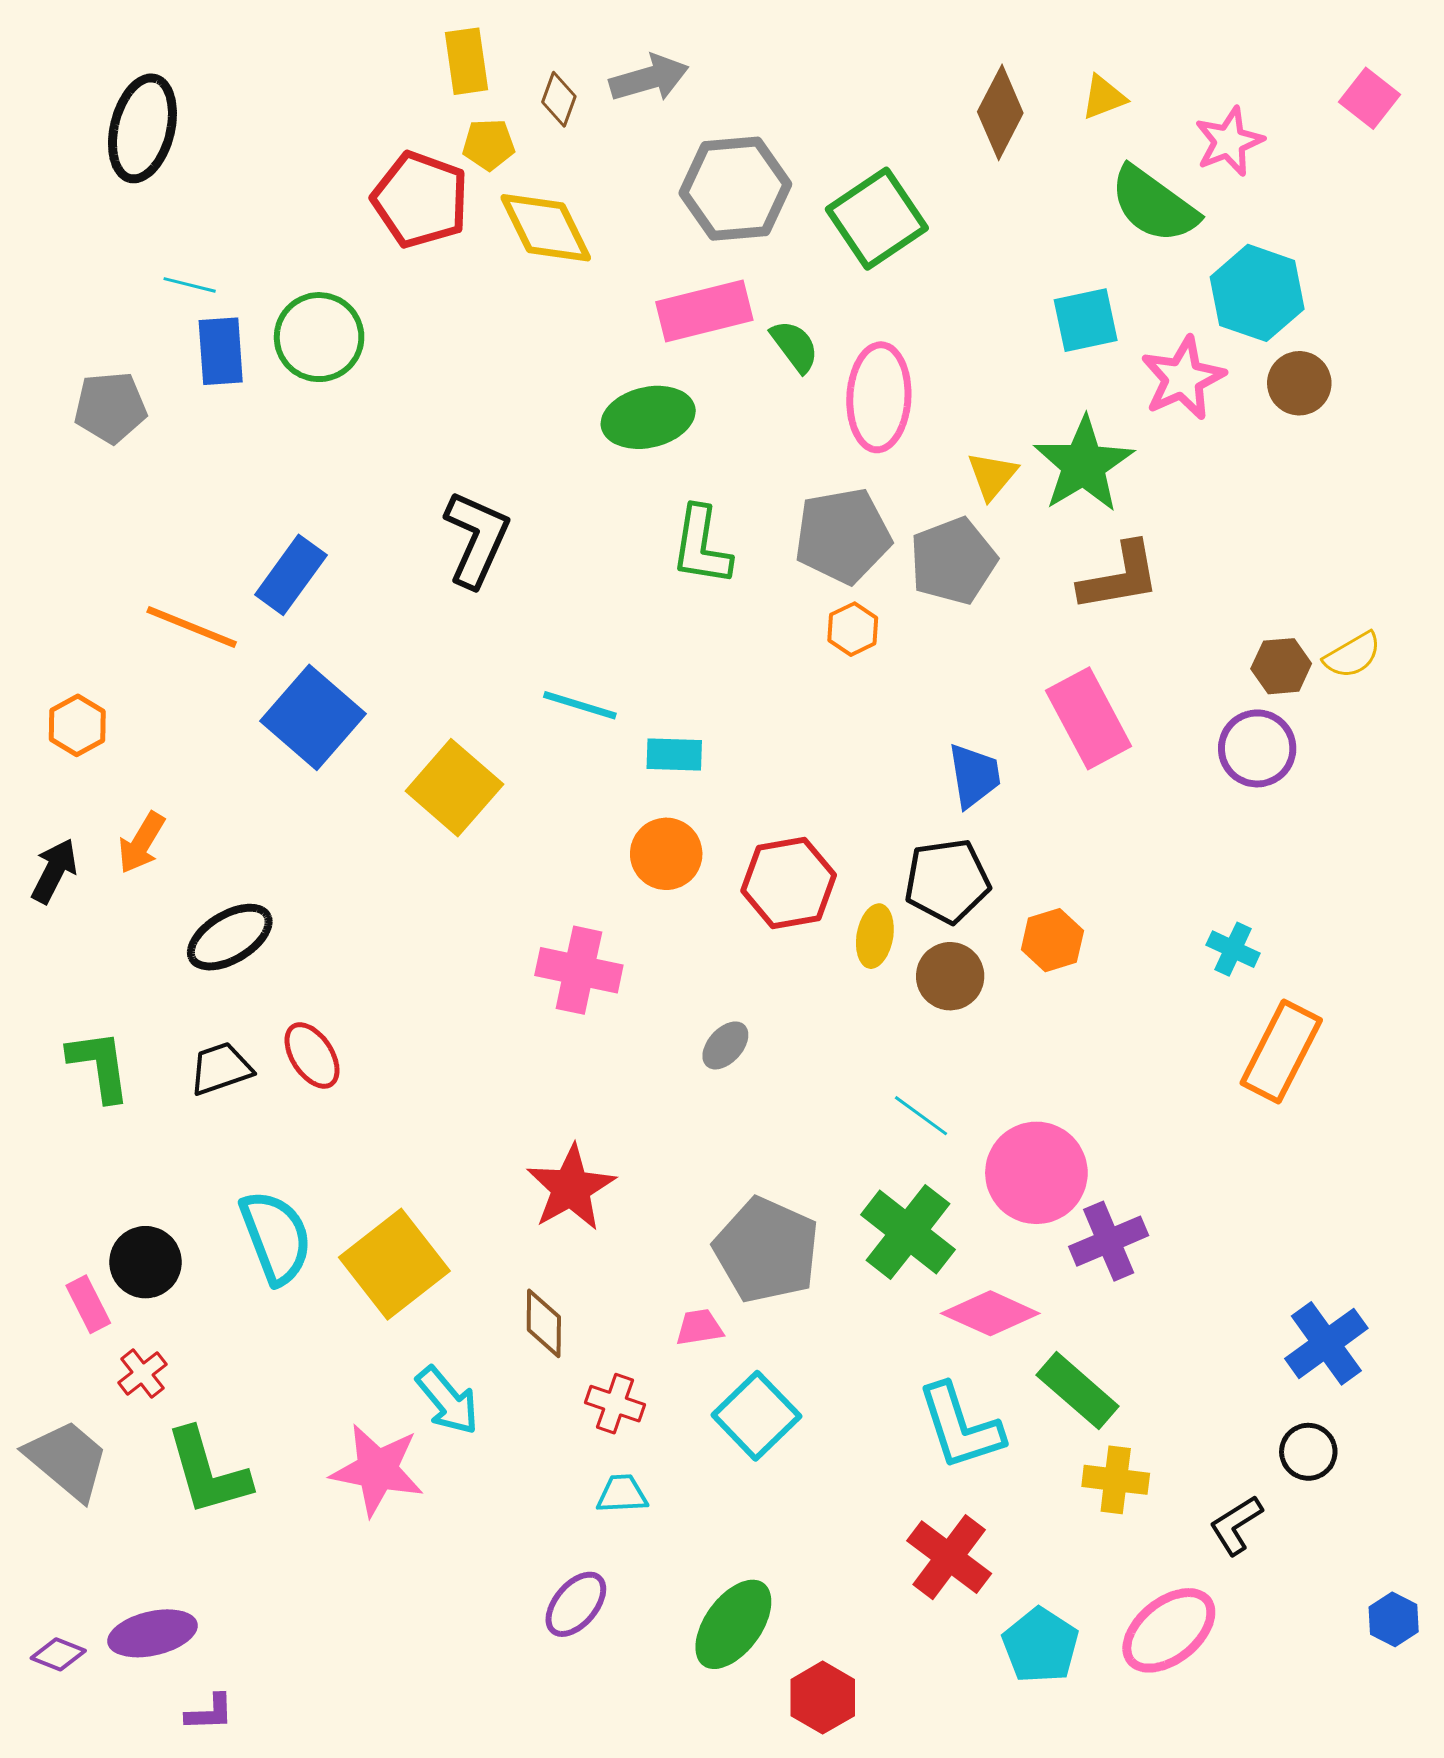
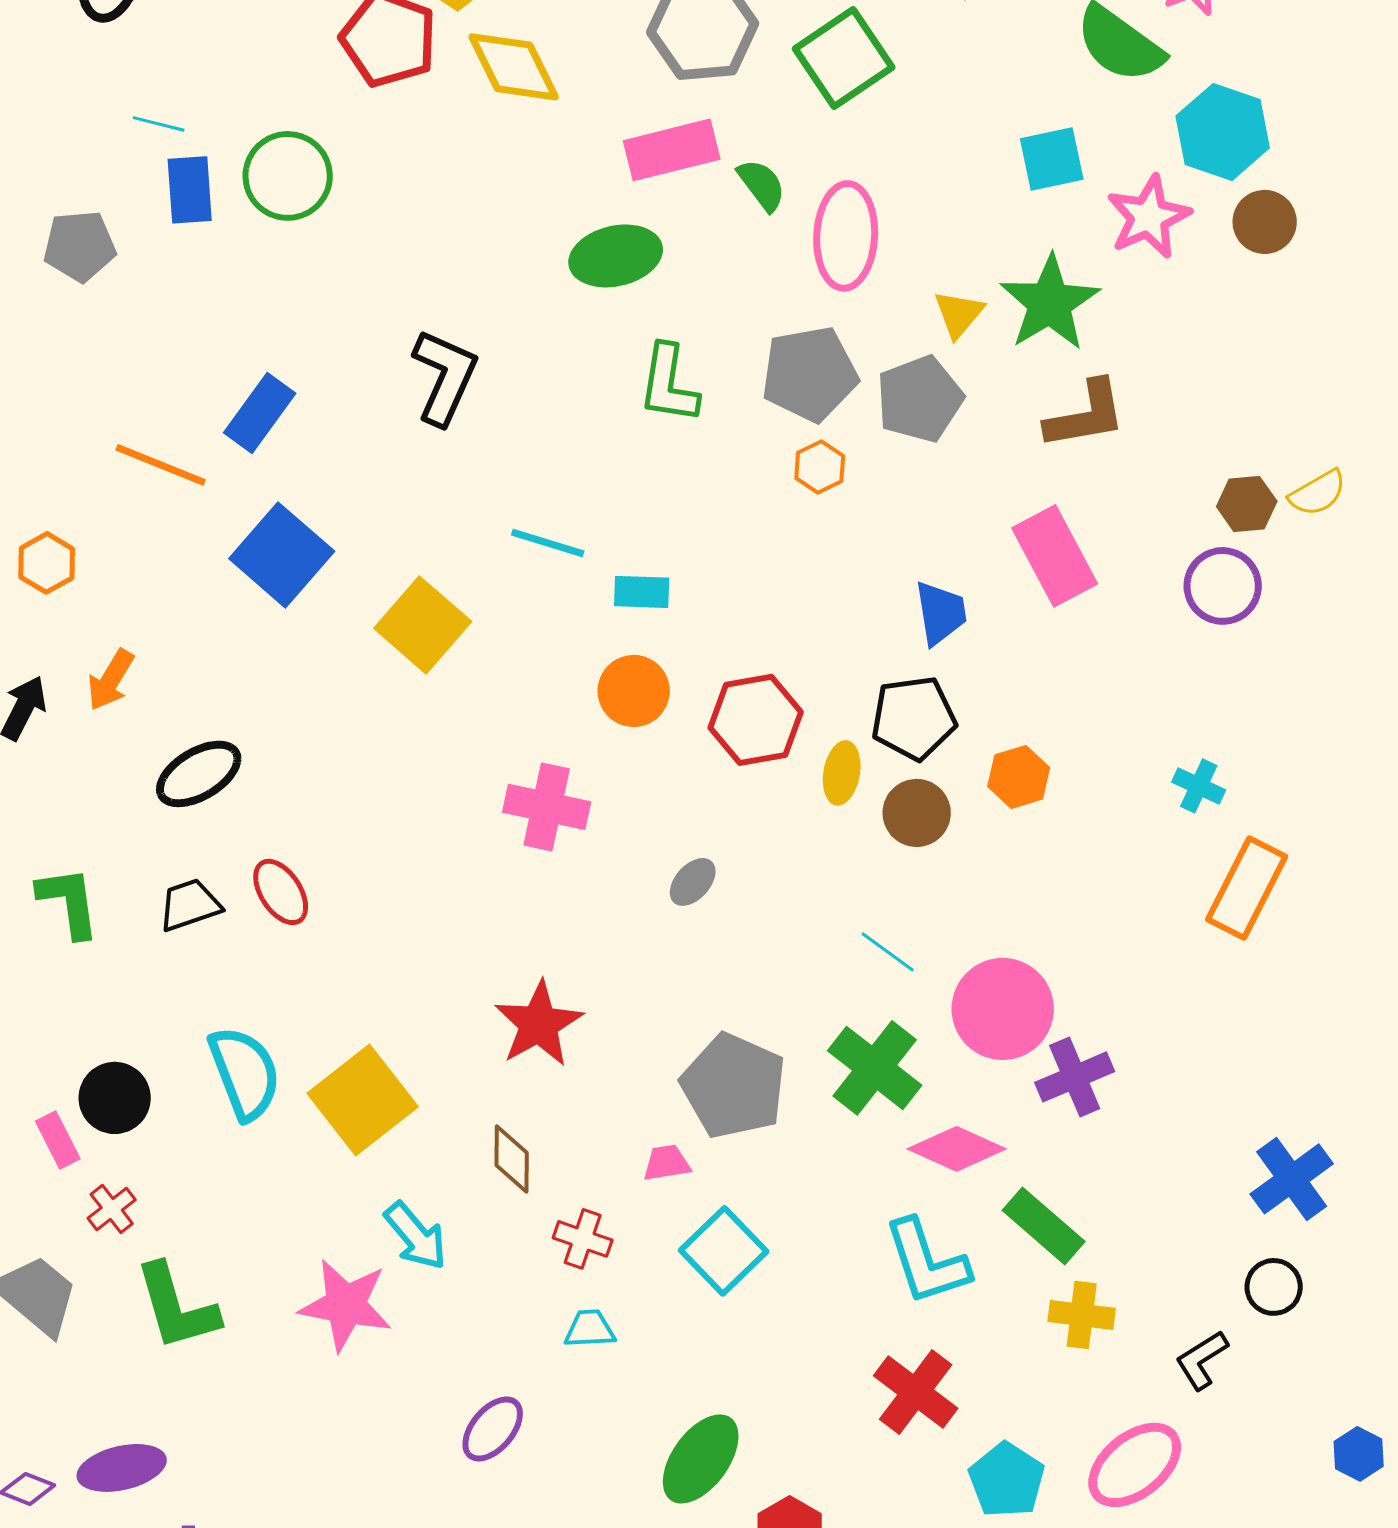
purple ellipse: (576, 1604) -> (493, 1429), moved

